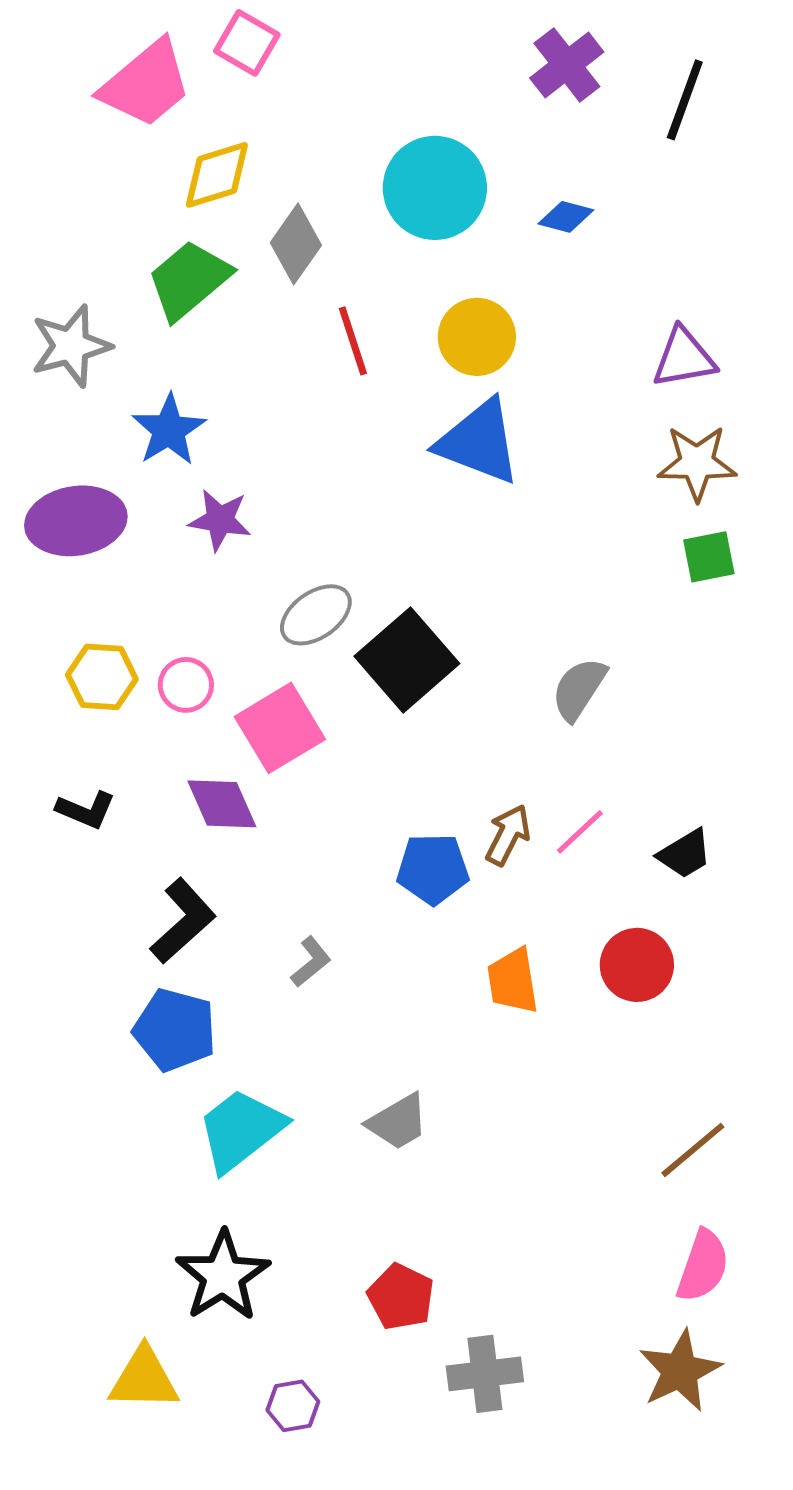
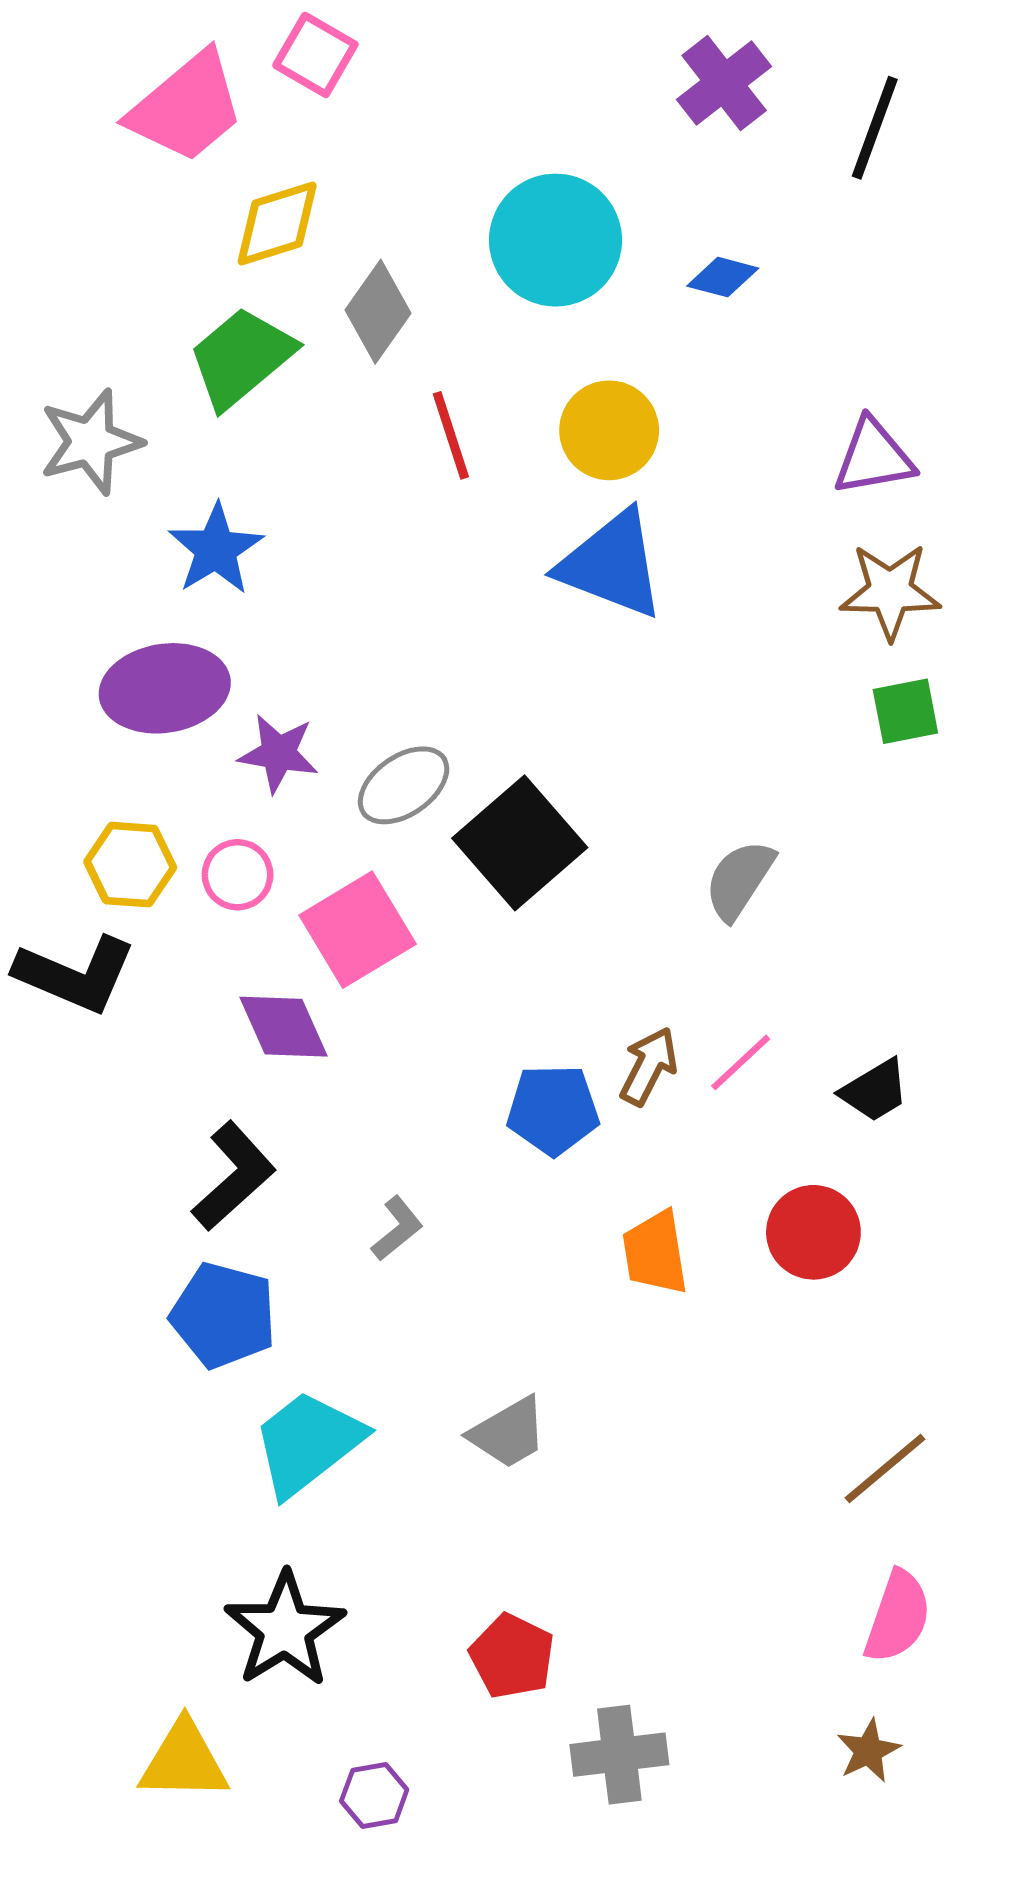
purple star: (220, 520) -> (278, 753), moved
purple ellipse: (76, 521) -> (165, 688), moved
black L-shape: (86, 810) -> (75, 974), moved, size x1.6
brown star: (680, 1371) -> (868, 1751), size x0.6

